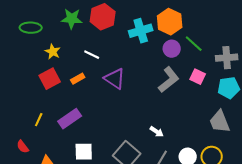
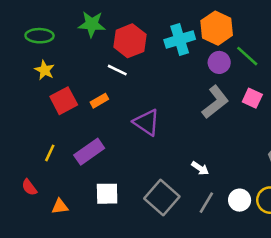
red hexagon: (103, 17) -> (130, 41), moved
yellow star: (53, 52) -> (45, 70), moved
purple triangle: (115, 79) -> (147, 122), moved

